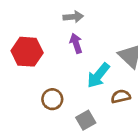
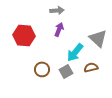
purple arrow: (76, 43) -> (59, 29), turned 40
gray square: (86, 120) -> (66, 71), moved

